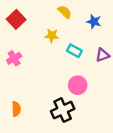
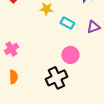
pink cross: (14, 58) -> (11, 49), moved

